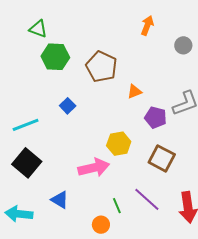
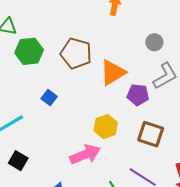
gray circle: (183, 45) -> (154, 42), moved
orange triangle: (134, 92) -> (113, 73), size x1.8
black square: (27, 163) -> (18, 161), size x0.7

